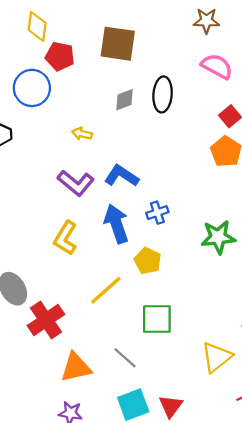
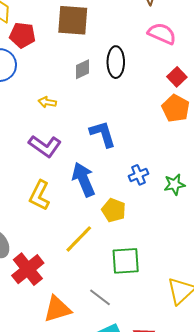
blue L-shape: (122, 176) -> (103, 134), moved, turned 44
blue cross: (157, 213) -> (139, 175), moved
green star: (218, 237) -> (174, 184), size x0.7

